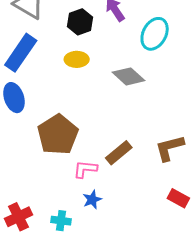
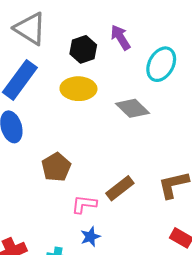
yellow ellipse: (77, 59) -> (78, 89), size x1.4
brown pentagon: (58, 135) -> (56, 167), size x0.7

